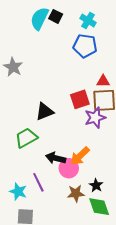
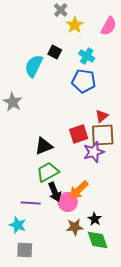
cyan semicircle: (39, 18) -> (34, 66), moved
red triangle: (103, 81) -> (102, 116), turned -40
green trapezoid: (26, 138) -> (48, 172), moved
black arrow: (56, 158) -> (55, 192), turned -126
purple line: (38, 182) -> (31, 203), moved, turned -60

